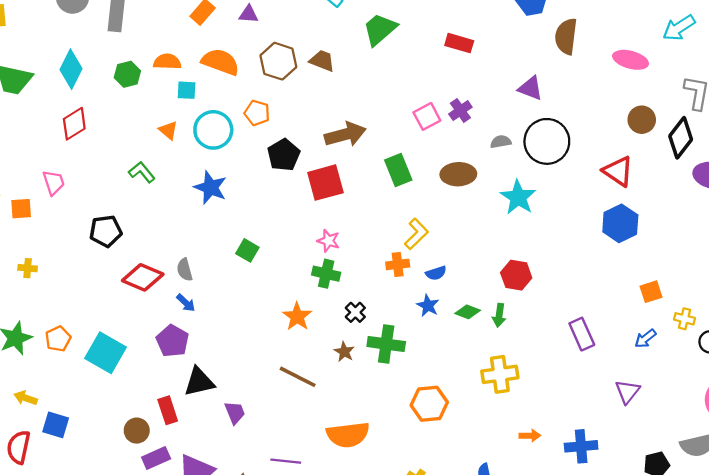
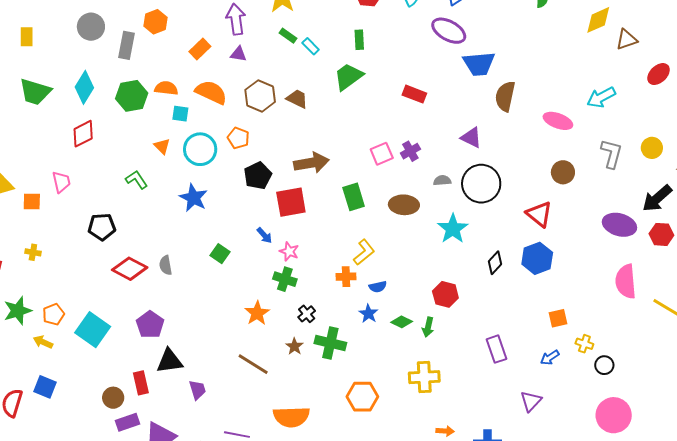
green hexagon: (127, 74) -> (132, 96), size x1.4
black diamond: (681, 138) -> (495, 263), moved, size x0.7
blue arrow: (186, 303) -> (264, 235), moved
yellow arrow: (26, 398) -> (43, 342), moved

